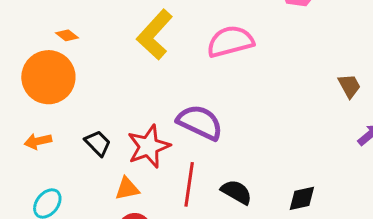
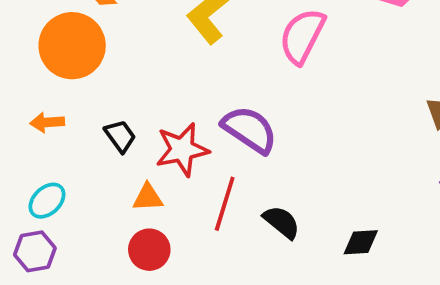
pink semicircle: (230, 42) -> (302, 36), turned -57

